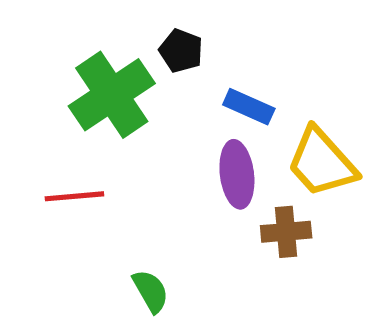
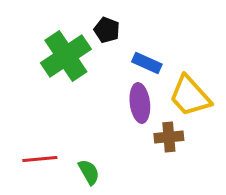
red line: (74, 196) -> (40, 159), moved

